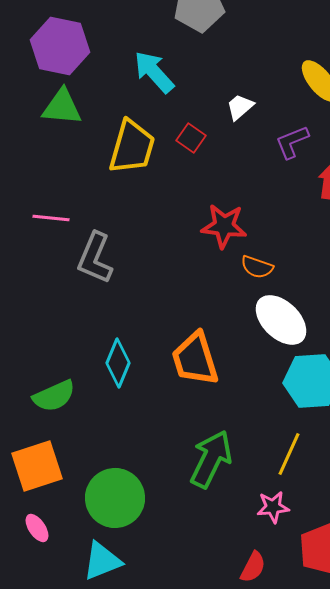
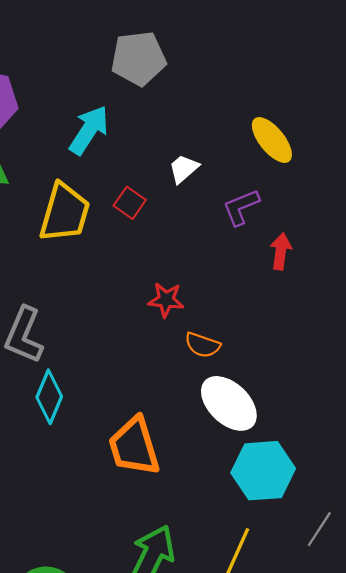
cyan arrow: (154, 72) -> (89, 130), turned 75
red star: (224, 226) -> (166, 300), size x0.7
cyan diamond: (118, 363) -> (49, 397), moved

